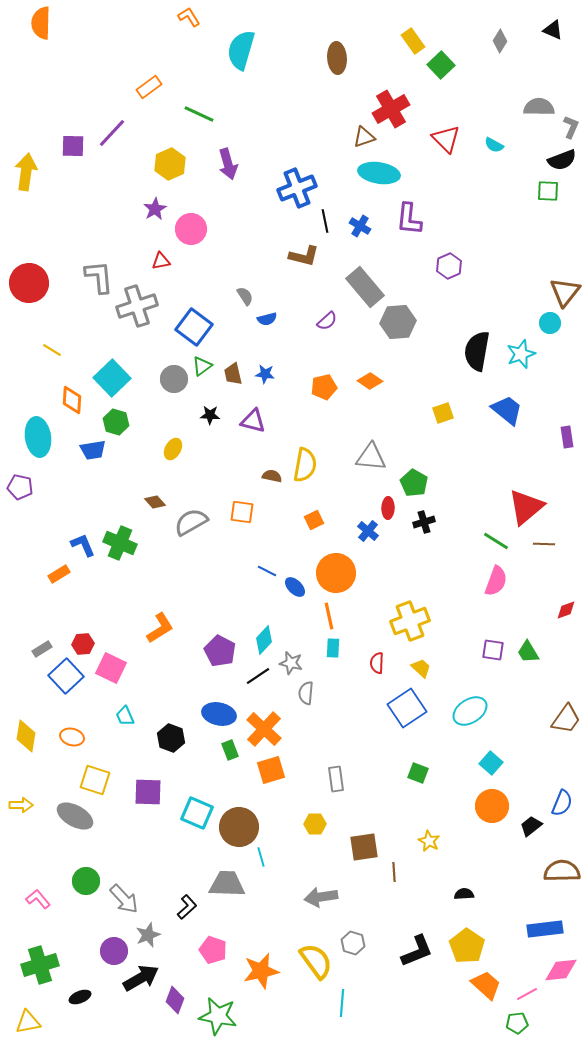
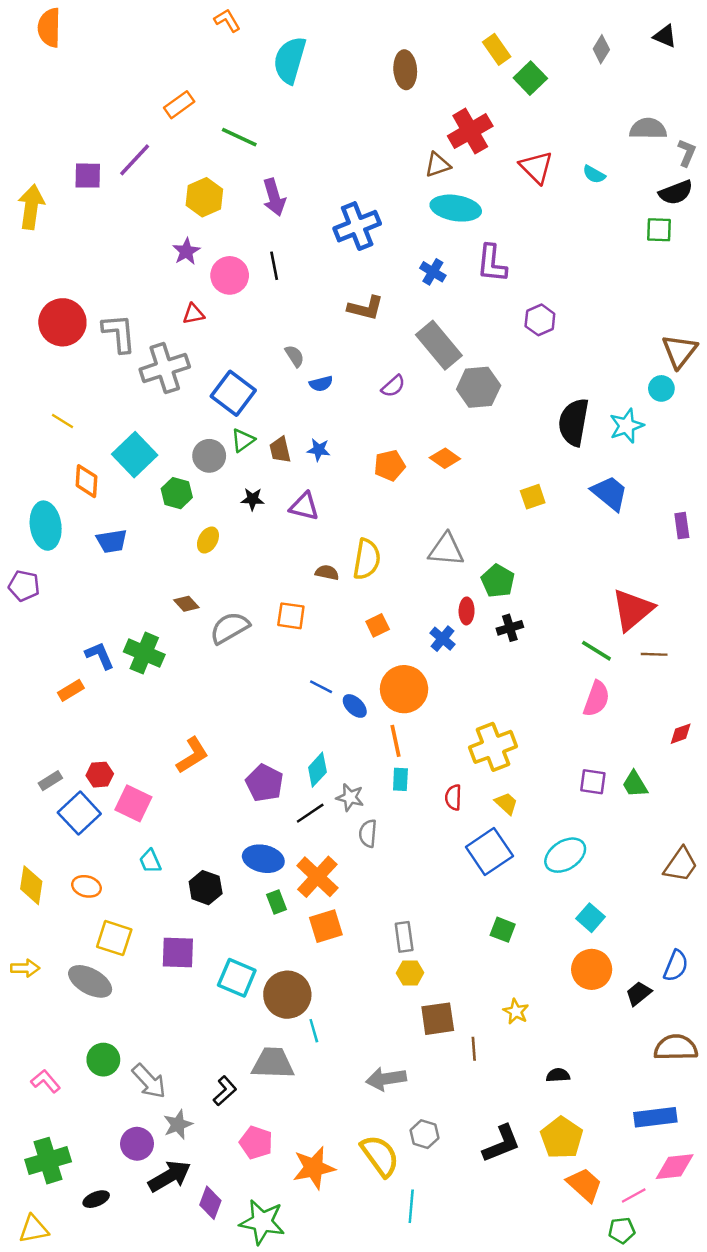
black line: (325, 221) -> (274, 266), moved
red circle: (29, 283) -> (62, 322), moved
green hexagon: (116, 422) -> (177, 493), moved
yellow hexagon: (315, 824) -> (410, 973), moved

